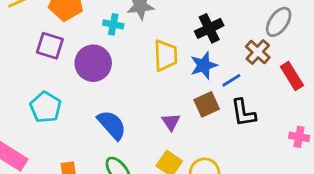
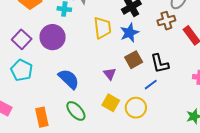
purple square: (50, 46) -> (22, 39), moved, turned 30
brown cross: (258, 52) -> (166, 21), turned 36
blue line: (231, 80) -> (151, 85), moved

